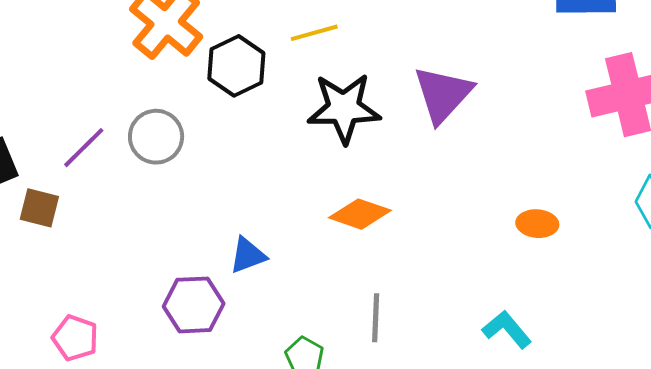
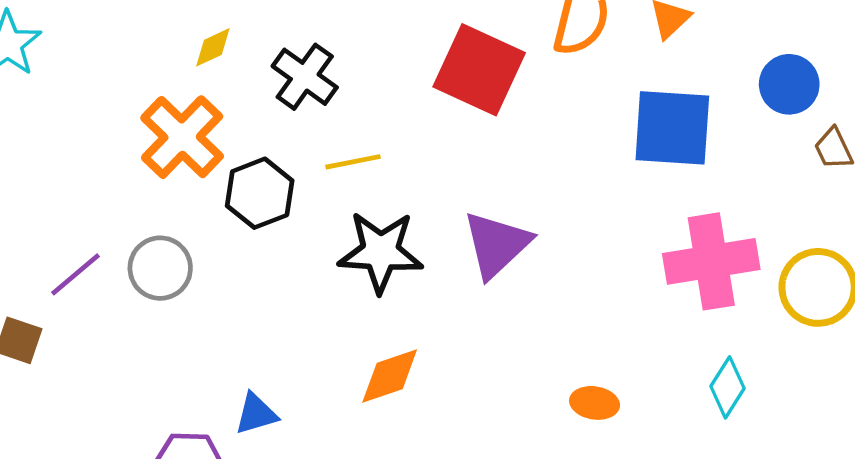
orange diamond: (360, 214) -> (390, 376), turned -42

